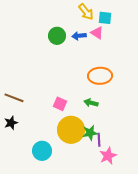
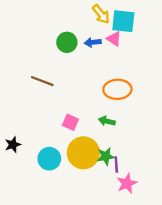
cyan square: (105, 18) -> (123, 21), size x1.5
brown line: (14, 98) -> (42, 81), moved
cyan circle: (42, 151) -> (49, 159), moved

